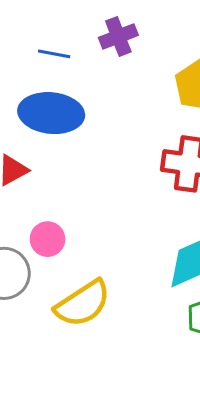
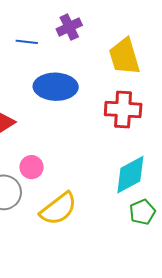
blue ellipse: (51, 113) -> (56, 87), moved

